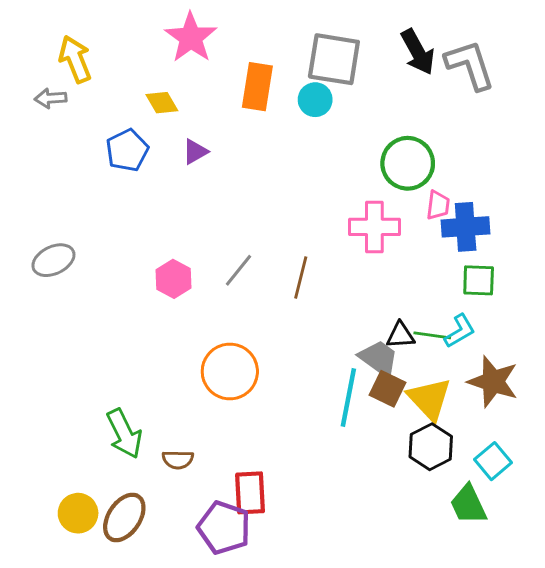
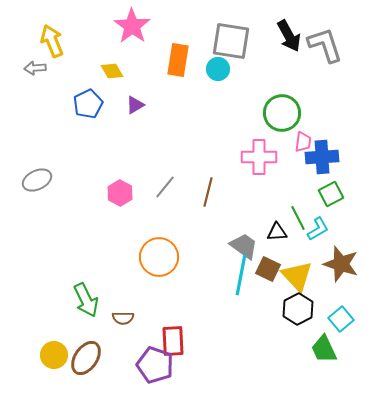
green square: (479, 280) -> (331, 194), turned -30
green line: (432, 335) -> (298, 218), moved, turned 55
gray trapezoid: (379, 358) -> (244, 246), moved

